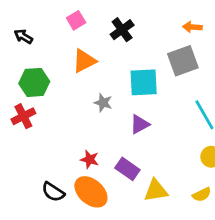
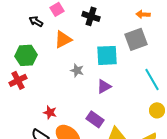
black cross: (122, 30) -> (91, 16), turned -36
black arrow: (23, 36) -> (36, 21), moved
red star: (90, 159) -> (50, 112), moved

